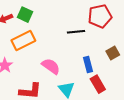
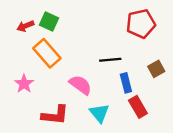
black line: (76, 32) -> (110, 60), moved
orange rectangle: (23, 41) -> (47, 53), turned 75

